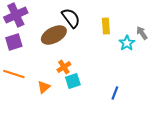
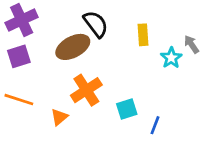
orange cross: (64, 67) -> (86, 90), size x1.6
cyan square: (73, 81) -> (127, 109), moved

